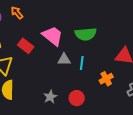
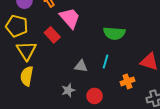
pink trapezoid: (53, 36) -> (70, 18), moved
gray triangle: (64, 59) -> (81, 66), moved

